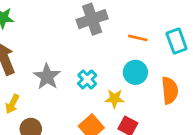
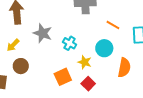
gray star: (47, 77) -> (43, 33), turned -30
cyan cross: (87, 79) -> (70, 43), turned -32

